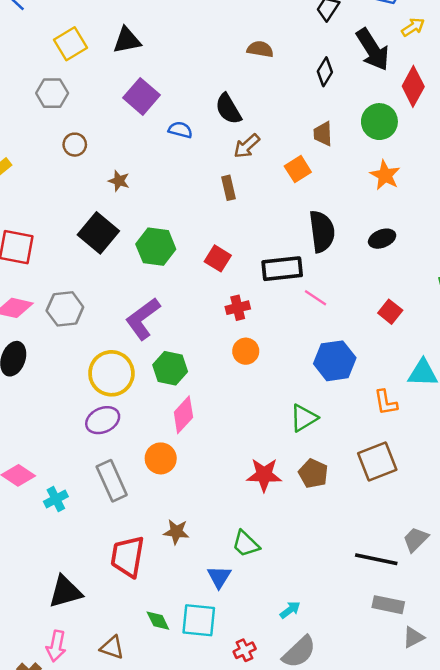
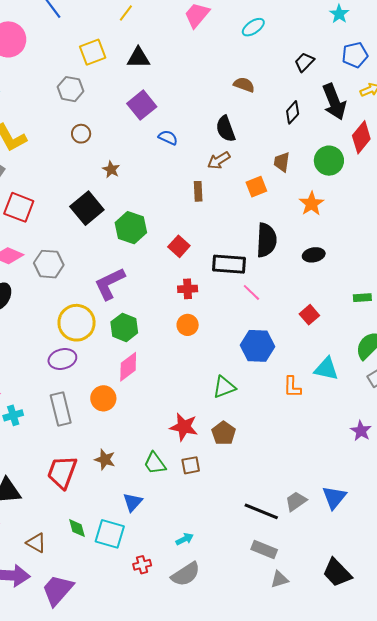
black semicircle: (228, 109) -> (226, 129), moved
orange star: (385, 175) -> (312, 204), moved
brown square: (377, 462) -> (191, 465), moved, size x0.6
green trapezoid: (246, 544) -> (155, 463), moved

